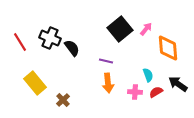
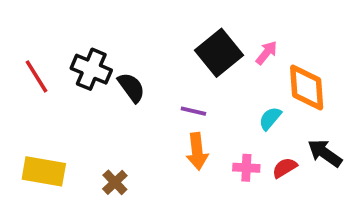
cyan semicircle: (148, 75) -> (270, 118), moved, turned -120
yellow rectangle: (35, 83) -> (44, 171), moved, turned -40

